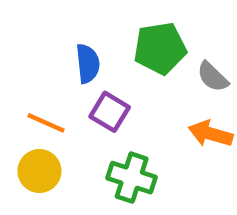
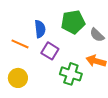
orange line: (46, 123) -> (20, 44), moved
green cross: (132, 178) -> (71, 74), moved

